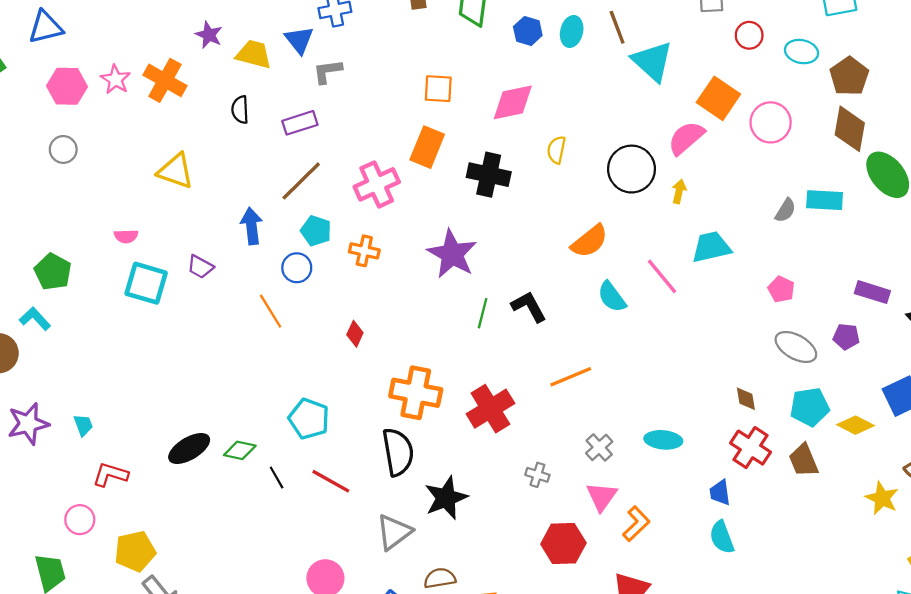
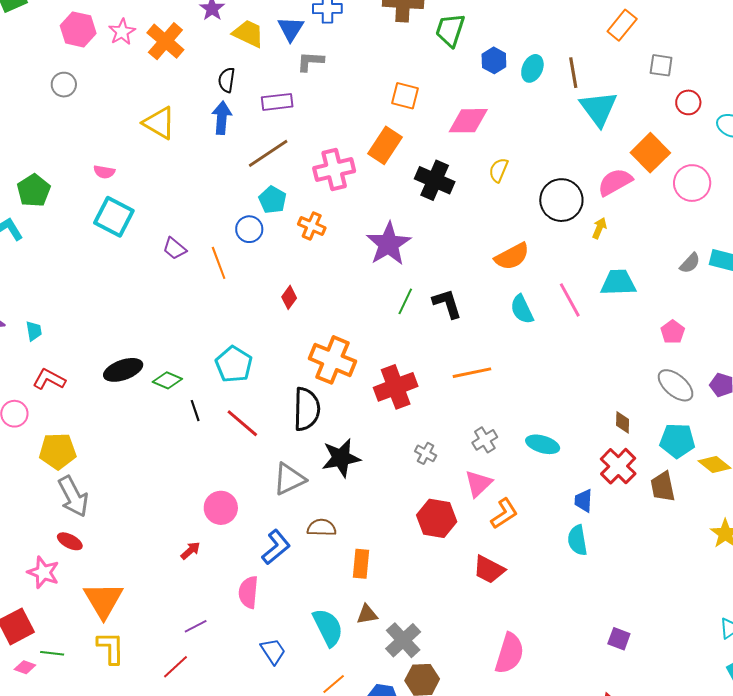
blue arrow: (252, 226) -> (222, 118), moved
purple trapezoid: (200, 267) -> (175, 249), moved

